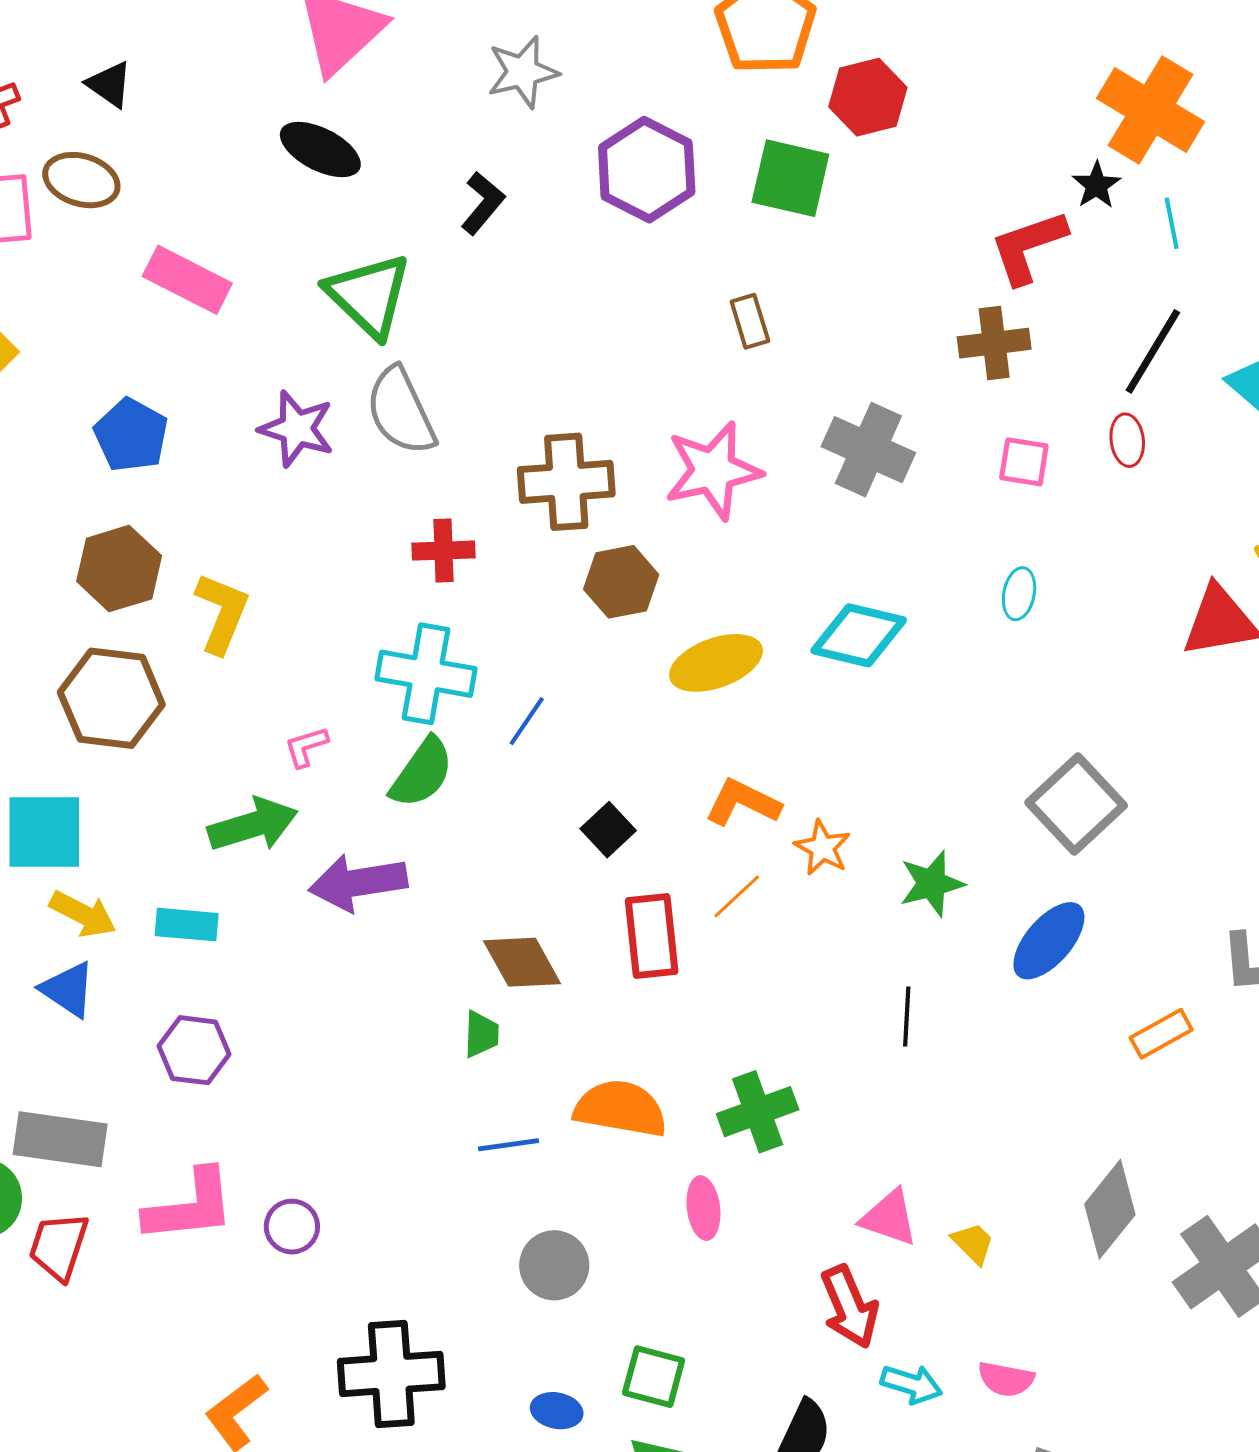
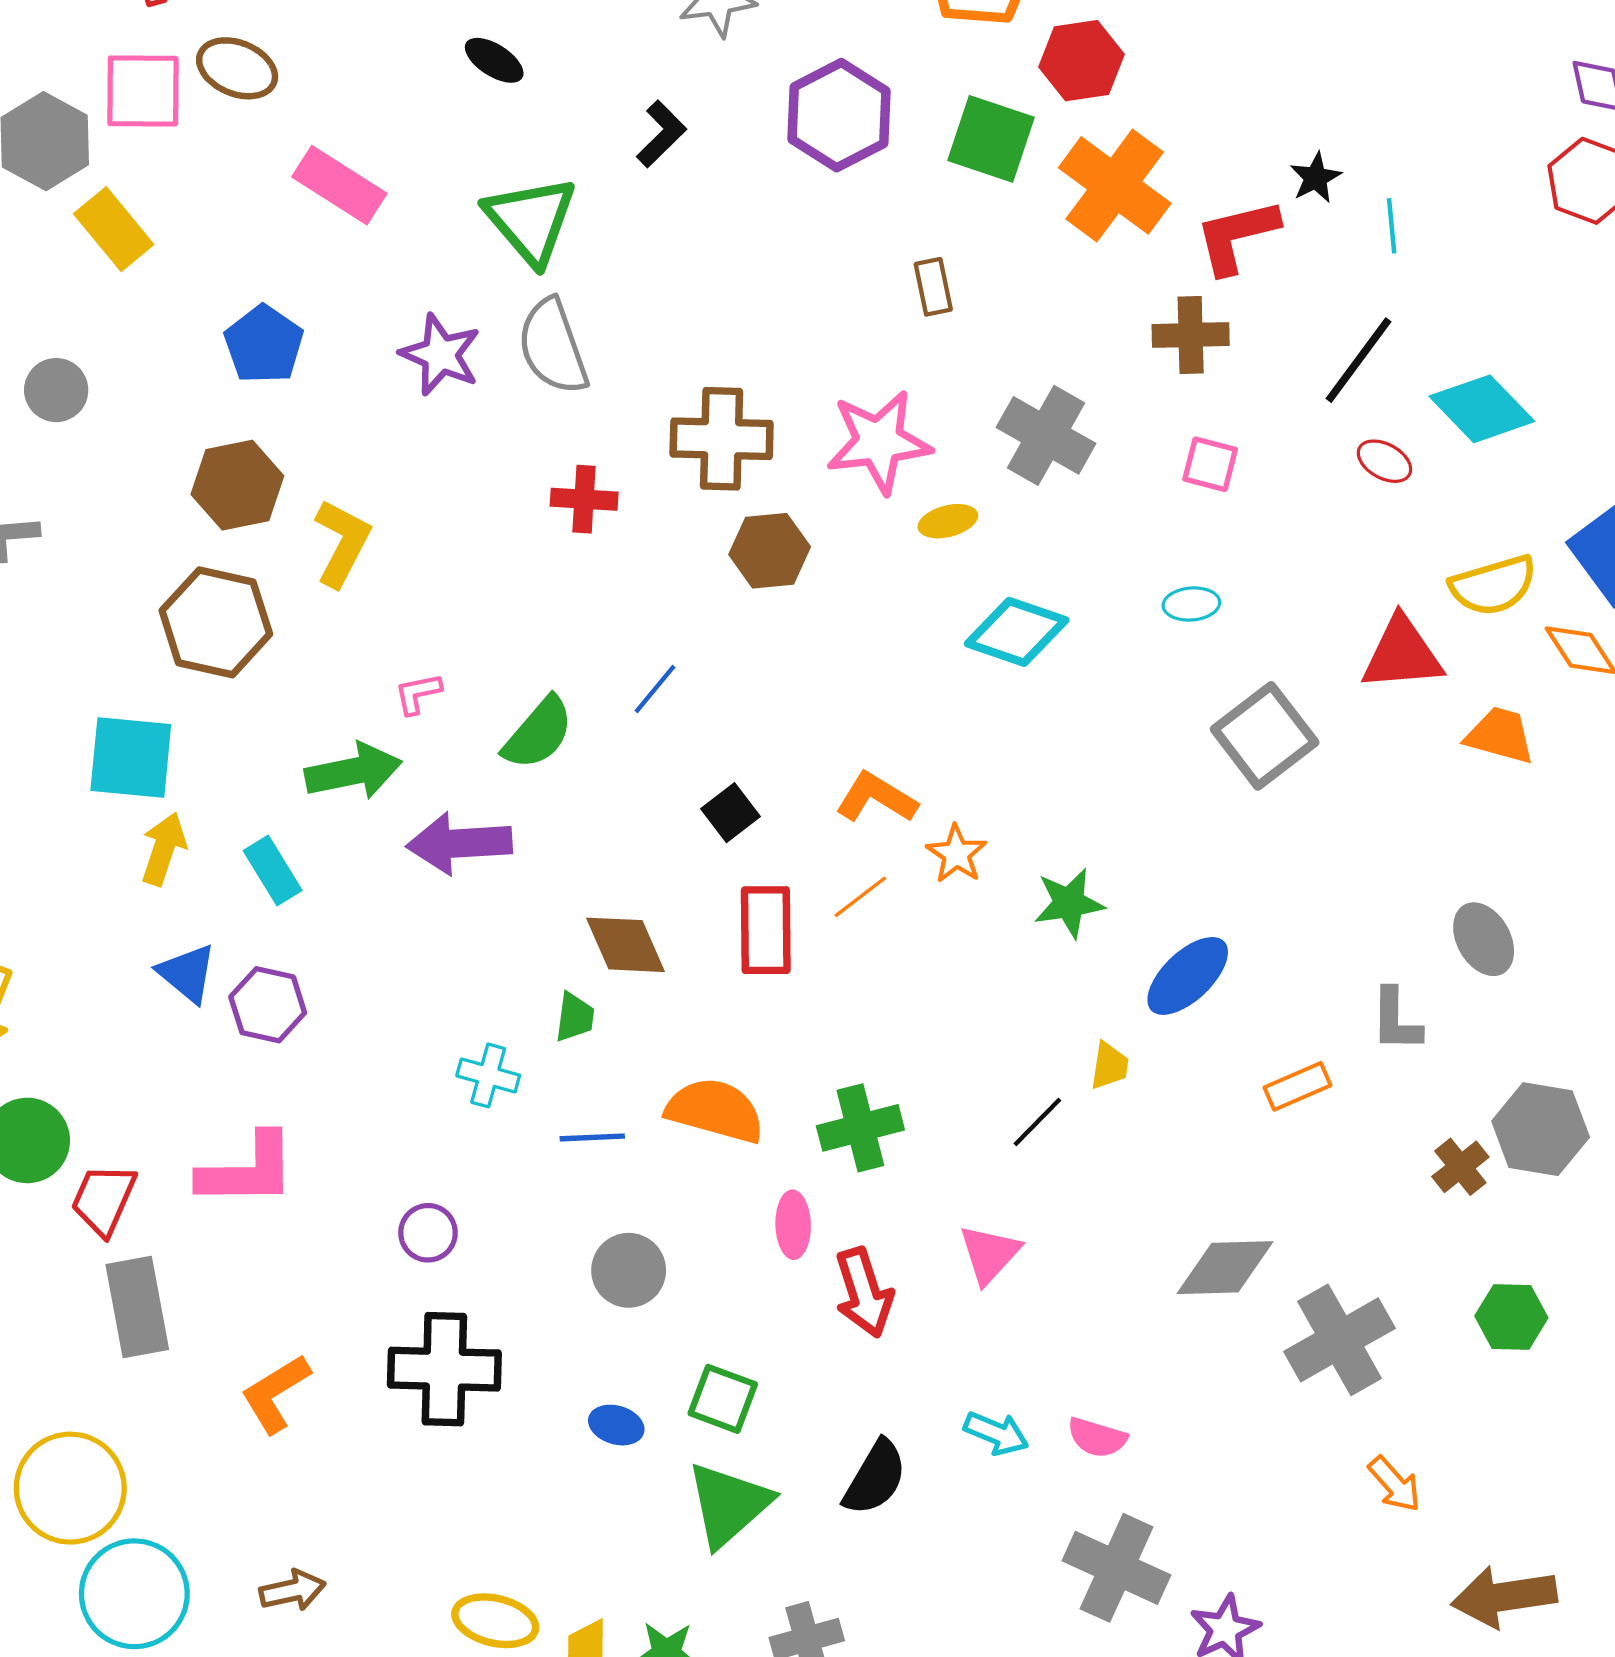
orange cross: (1151, 110) -> (1115, 185), moved
black ellipse: (320, 150) -> (494, 60), size x0.7
red ellipse: (1127, 440) -> (1384, 461), moved, turned -60
cyan ellipse: (1019, 594) -> (1191, 604), turned 69
yellow ellipse: (716, 663) -> (948, 521), moved, size x0.6
cyan cross: (426, 674) -> (488, 1075), moved, size x0.6
gray square: (1076, 804) -> (1265, 736), moved
yellow arrow: (83, 914) -> (164, 849), turned -104
cyan rectangle: (187, 925) -> (273, 871), turned 48
blue triangle: (68, 989) -> (187, 973), moved
black line: (907, 1016) -> (1037, 1122), moved, turned 36
gray rectangle: (60, 1139) -> (137, 1307), moved, turned 66
gray diamond: (1110, 1209) -> (1225, 1268), turned 44
pink triangle: (889, 1218) -> (990, 1254), turned 48
purple circle: (292, 1227) -> (428, 1233), moved
yellow trapezoid: (973, 1243) -> (1109, 1066), moved, turned 48
red arrow: (849, 1307) -> (864, 1293), moved

